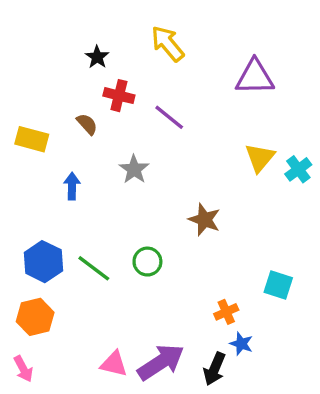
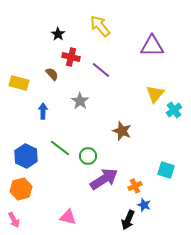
cyan cross: (298, 169) -> (174, 110), moved
green line: (94, 268) -> (60, 148), moved
purple arrow: (161, 362) -> (104, 179), moved

